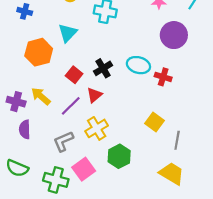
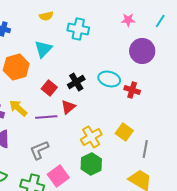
purple line: (71, 106) -> (46, 117), turned 40
yellow cross: (97, 128) -> (91, 137), moved

